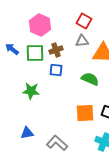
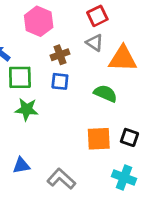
red square: (84, 21) -> (97, 16), turned 35
gray triangle: (82, 41) -> (95, 43), turned 40
green square: (35, 53) -> (20, 77), moved

